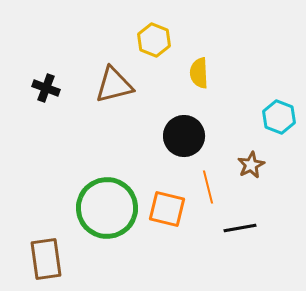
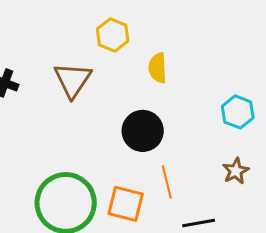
brown triangle: (114, 85) -> (73, 80), turned -42
brown star: (251, 165) -> (236, 171), moved

